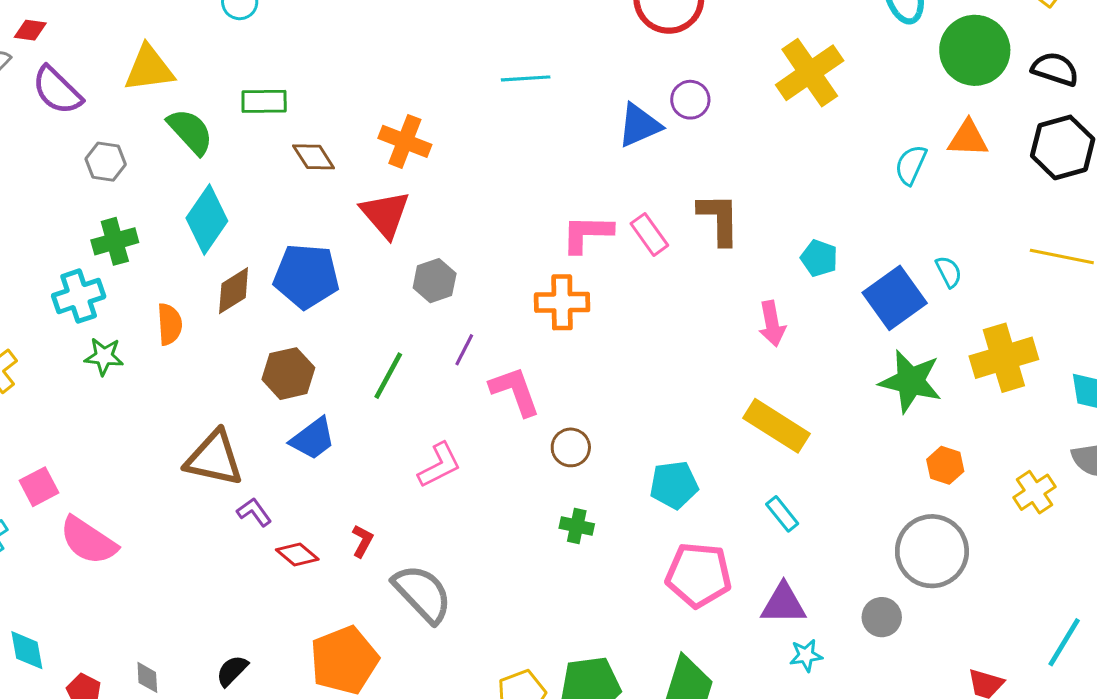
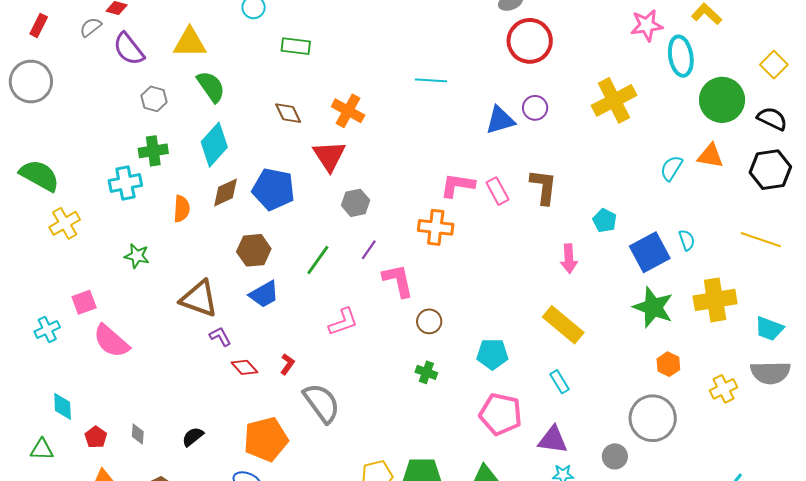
green rectangle: (264, 101) -> (296, 46), moved
green star: (104, 356) -> (137, 256), moved

